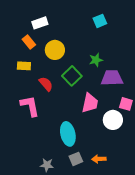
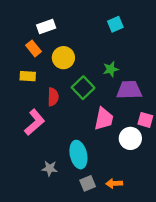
red semicircle: (46, 84) -> (53, 97), turned 42
pink L-shape: (30, 106) -> (35, 122), turned 60
gray star: (47, 165) -> (50, 168), moved

